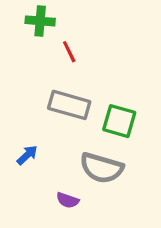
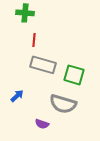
red line: (69, 52) -> (34, 40), moved, turned 32

